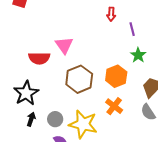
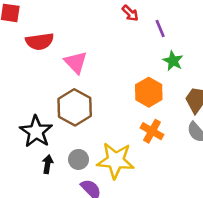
red arrow: (111, 14) -> (130, 13), turned -40
red semicircle: (39, 58) -> (40, 41), moved
brown hexagon: (79, 79) -> (75, 107), moved

